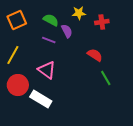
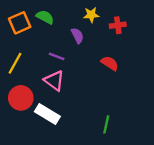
green semicircle: (51, 20) -> (45, 17), moved
purple line: (49, 40) -> (57, 56), moved
green line: (106, 78) -> (106, 124), moved, turned 42

